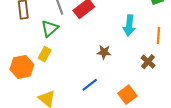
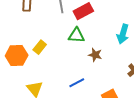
green triangle: (50, 28) -> (76, 35), moved, turned 36

